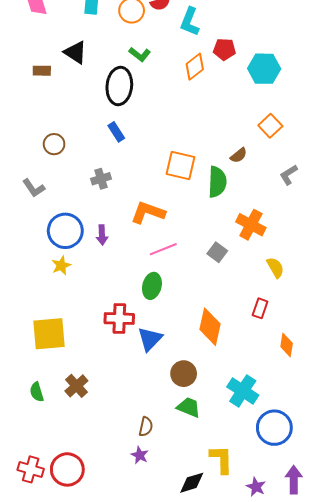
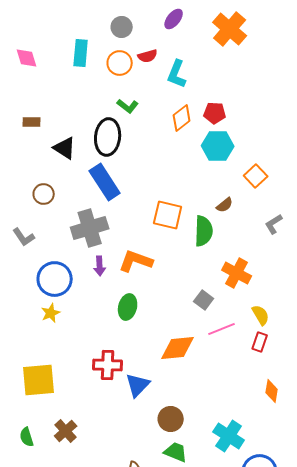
red pentagon: (224, 49) -> (215, 113), moved
black triangle: (75, 52) -> (65, 148), moved
cyan hexagon: (264, 69) -> (218, 146), moved
blue rectangle: (116, 132) -> (105, 182), size x1.8
gray cross: (101, 179) -> (90, 228), size x1.8
purple arrow: (102, 235) -> (100, 266), moved
pink line: (163, 249) -> (222, 329), moved
green ellipse: (152, 286) -> (128, 307), moved
red rectangle: (260, 308) -> (260, 342), moved
orange diamond: (210, 327) -> (178, 348), moved, turned 72

